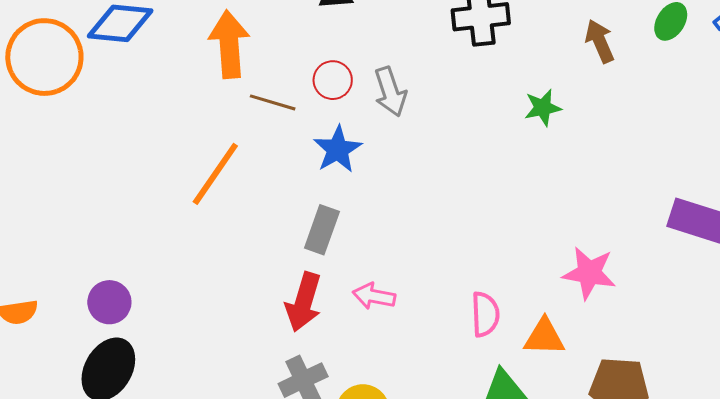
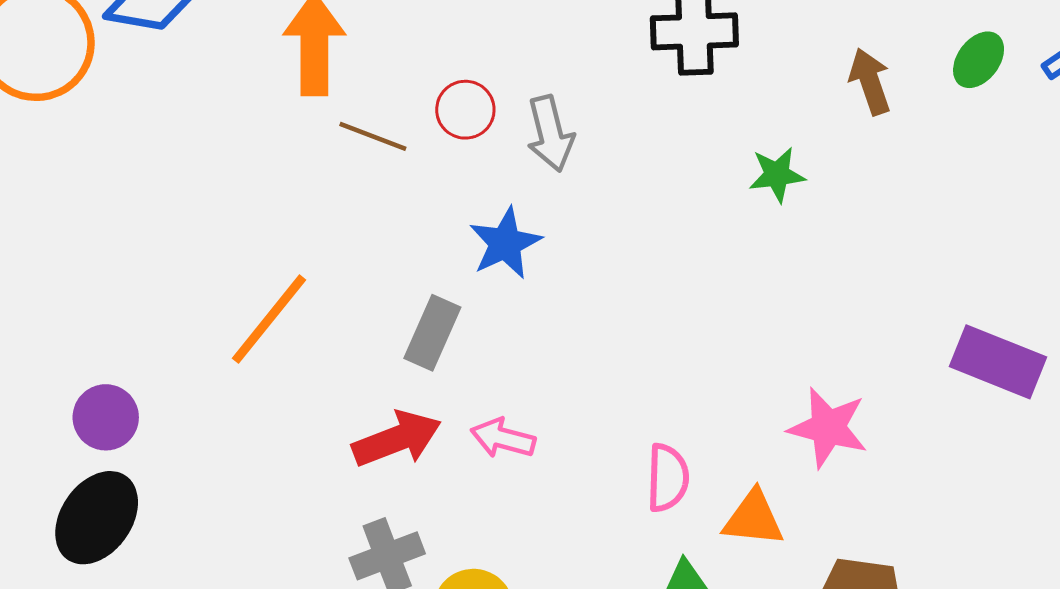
blue star: (338, 149) -> (505, 243), moved
orange line: (215, 174) -> (269, 319), moved
red arrow: (304, 302) -> (397, 439), turned -132

